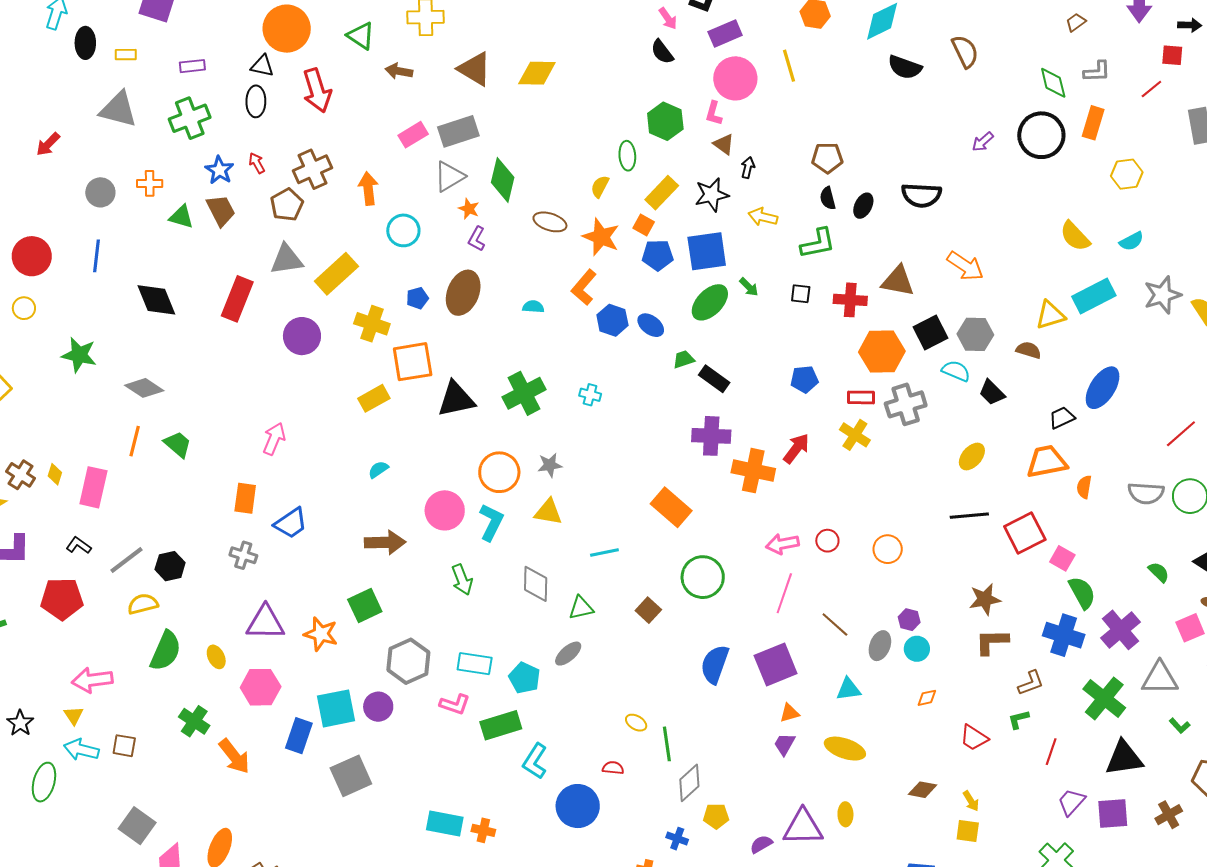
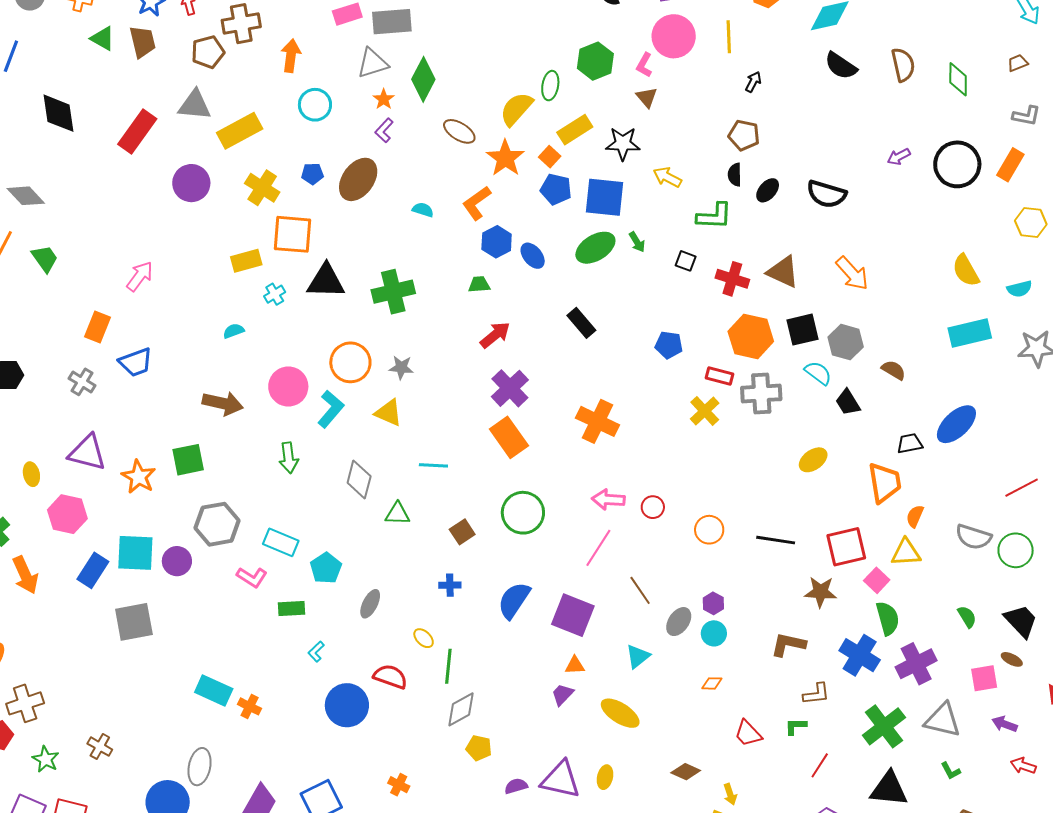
green diamond: (1053, 83) -> (958, 79), moved
black arrow: (748, 168) -> (753, 82), moved
yellow semicircle: (600, 186) -> (516, 109), size x1.6
yellow triangle: (1050, 315) -> (906, 553), moved
green trapezoid: (684, 359) -> (479, 284), moved
cyan cross: (590, 395) -> (275, 294), moved, turned 30
purple cross: (711, 436) -> (510, 388), moved, turned 30
red arrow: (796, 448) -> (495, 335), moved
orange trapezoid: (1047, 462) -> (885, 483), turned 78
black line: (969, 516) -> (776, 540), moved
brown star: (985, 599) -> (821, 592), moved
gray ellipse: (568, 654) -> (370, 604), moved, turned -36
purple square: (776, 665) -> (573, 615), turned 30
cyan triangle: (848, 689) -> (638, 656), turned -44
green rectangle: (501, 725) -> (292, 608), size x0.7
cyan L-shape: (535, 761) -> (316, 652), size x0.6
red semicircle: (613, 768) -> (390, 677), size x1.6
blue cross: (677, 839) -> (450, 585), moved, turned -35

